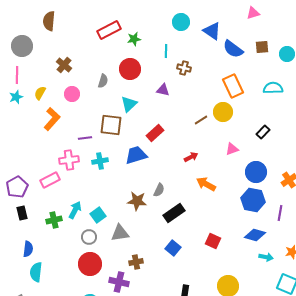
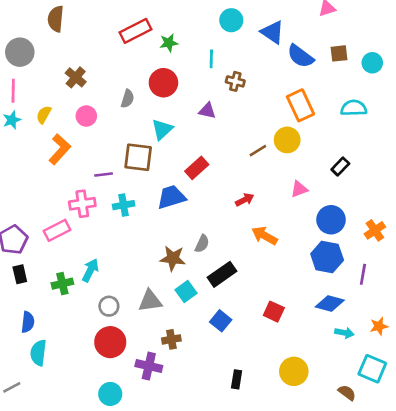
cyan square: (98, 215) -> (186, 292), moved

